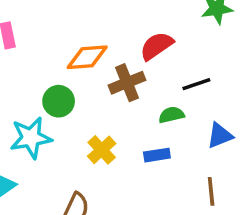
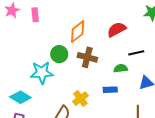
orange diamond: (87, 57) -> (78, 32), turned -40
brown cross: (127, 83) -> (87, 57), moved, turned 30
yellow cross: (102, 150) -> (80, 99), moved

